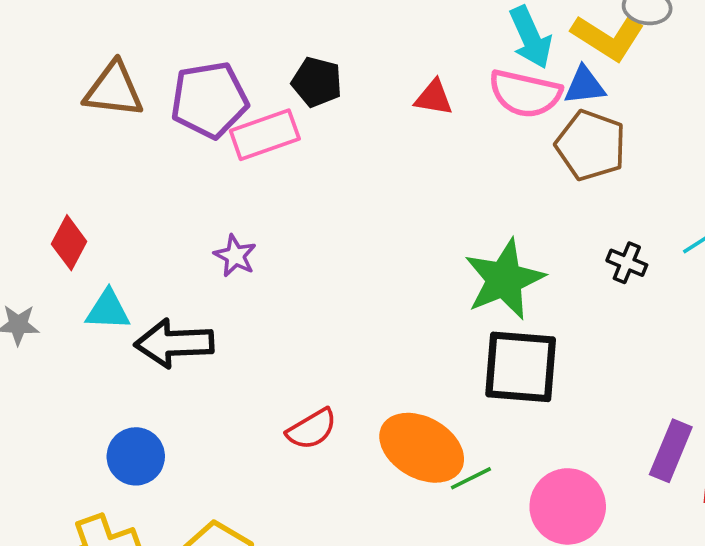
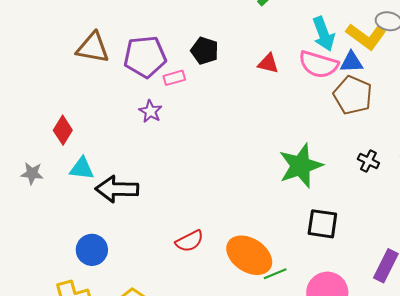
pink rectangle: (265, 135) -> (174, 78), size x0.6
purple star: (235, 256) -> (150, 111), moved
black square: (521, 367) -> (322, 224), moved, size x0.7

